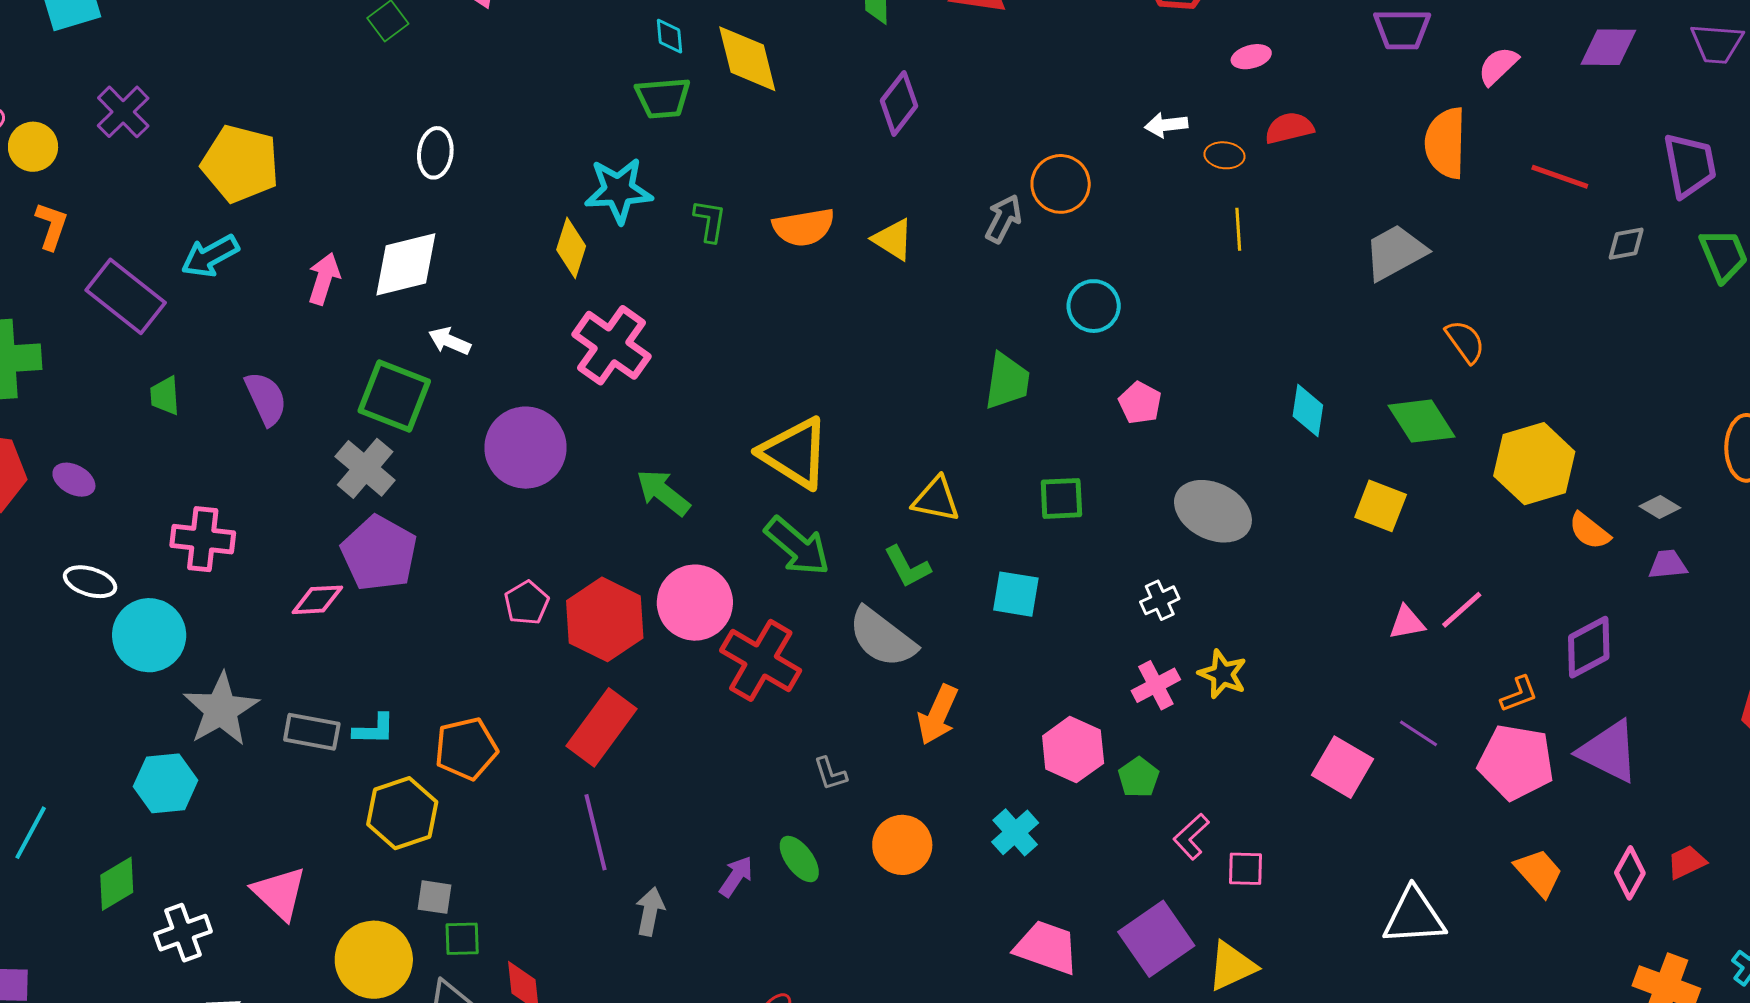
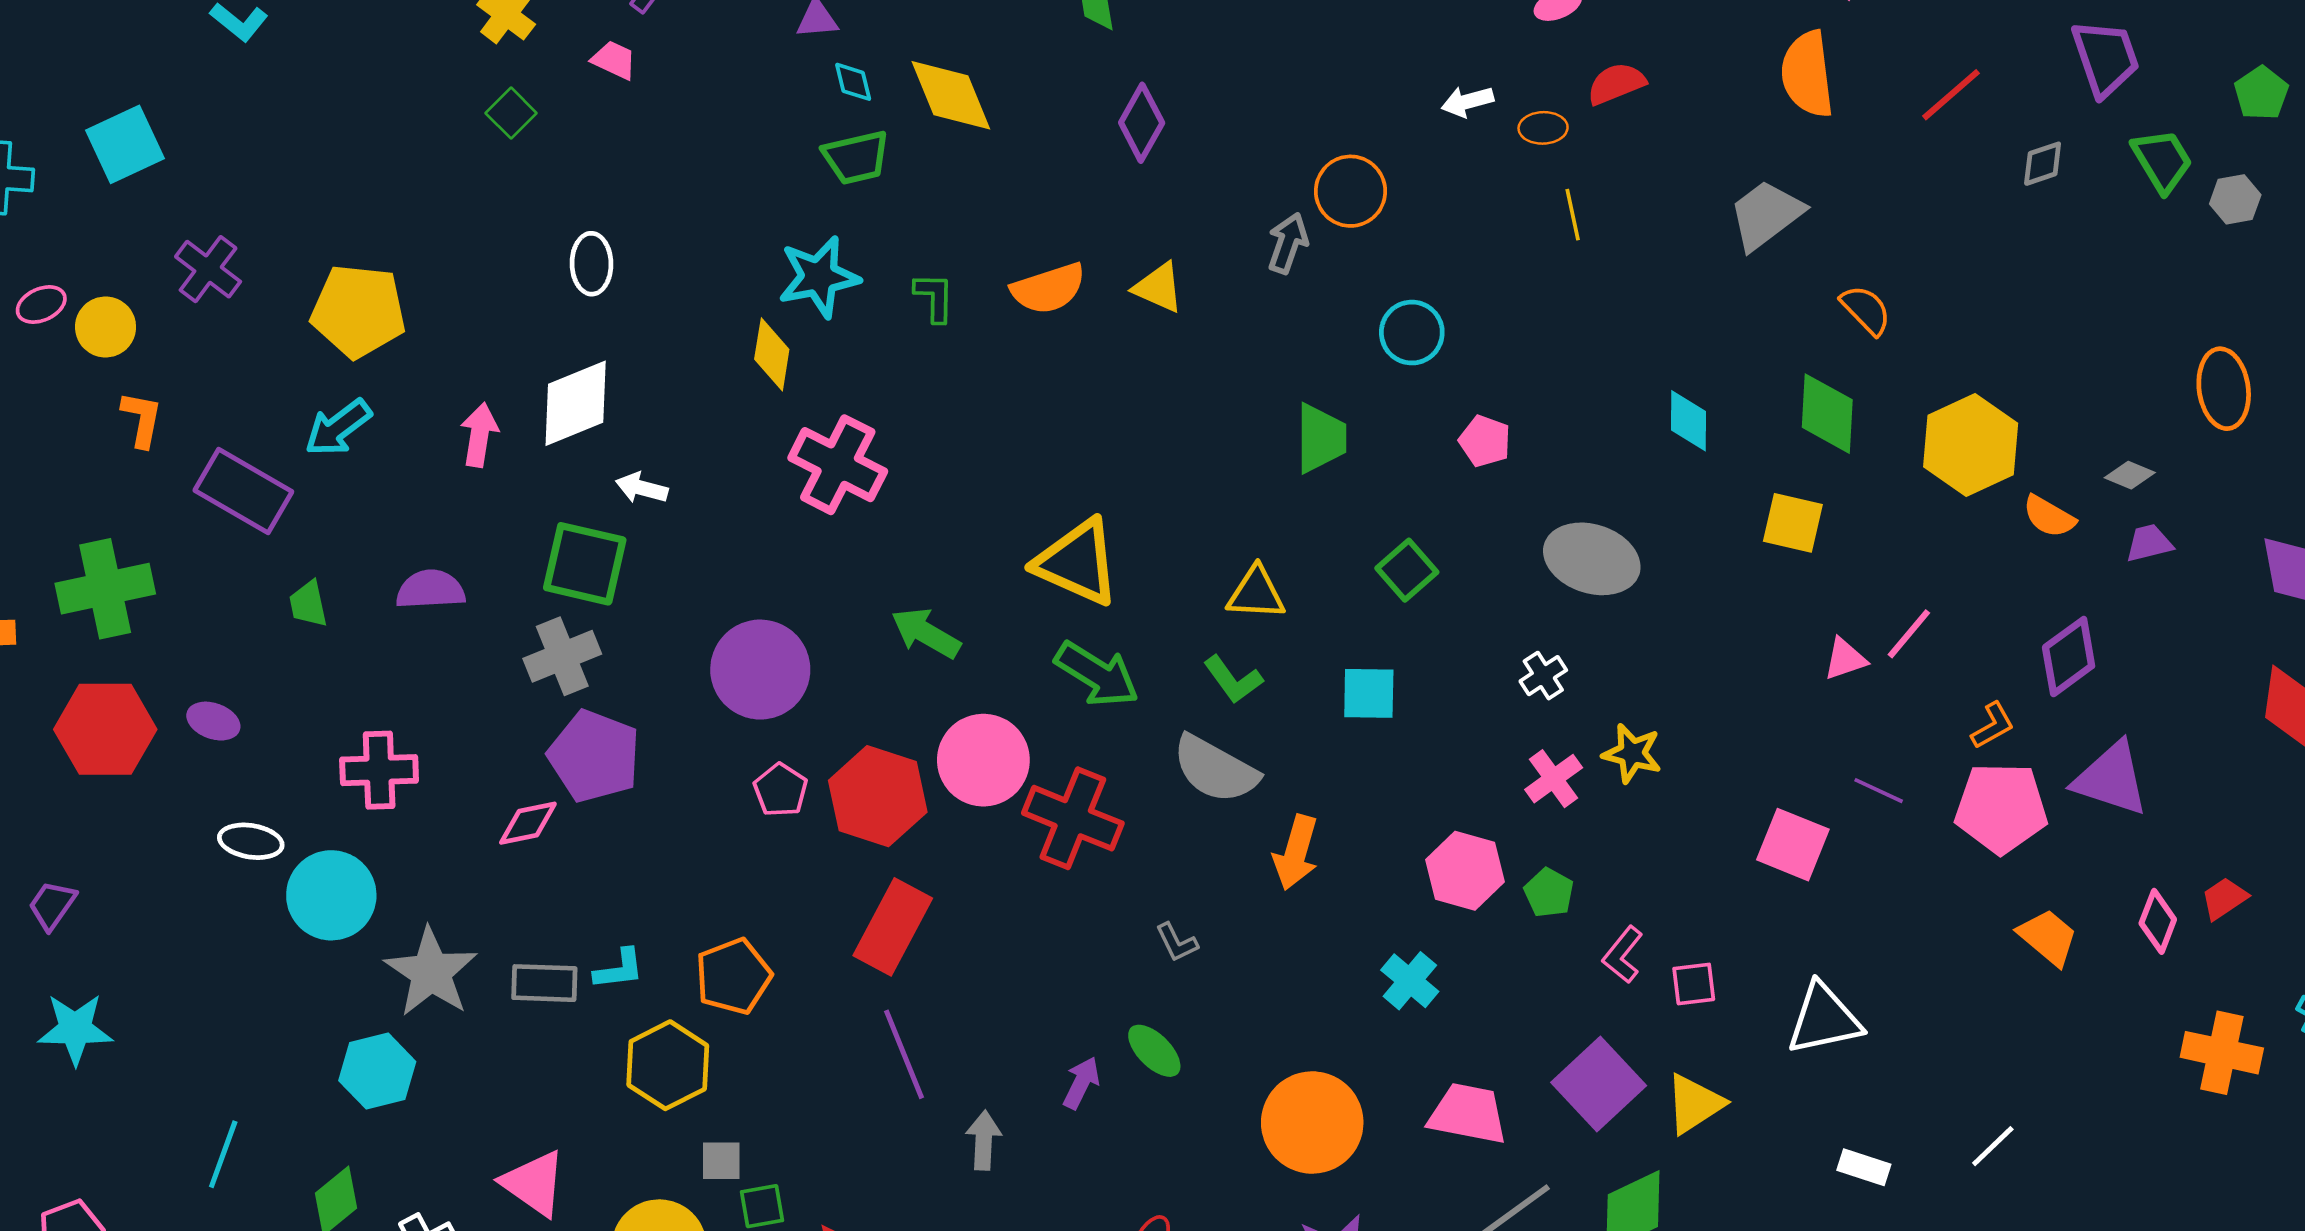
red line: (1560, 177) -> (1951, 95), turned -52
purple semicircle: (266, 399) -> (430, 590), turned -60
green diamond: (1422, 421) -> (1827, 414), turned 44
purple circle: (526, 448) -> (760, 670), moved
gray cross: (365, 468) -> (562, 656), turned 36
green square: (1061, 498) -> (1407, 570), turned -30
orange circle: (902, 845) -> (1312, 1123), moved, size x1.4
white triangle: (1414, 916) -> (1824, 1019), moved

